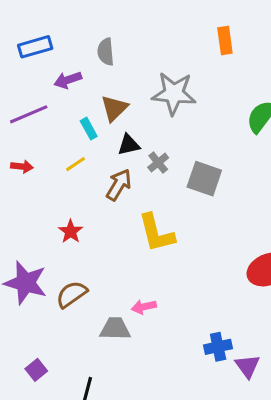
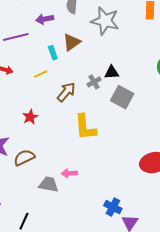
gray star: (174, 93) -> (105, 21), moved
black triangle: (129, 145) -> (112, 72), moved
blue cross: (218, 347) -> (113, 207), turned 30

